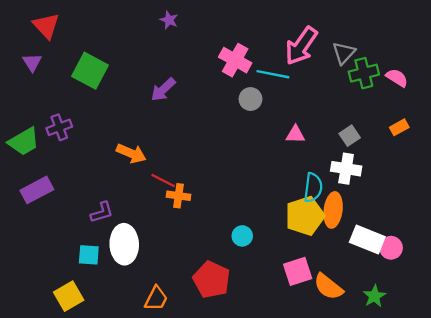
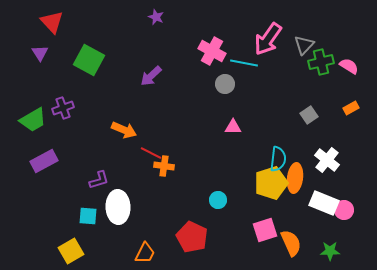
pink triangle: (295, 134) -> (233, 127), moved
white cross: (346, 169) -> (327, 160), moved, turned 30
orange semicircle: (328, 287) -> (291, 243), turned -152
green star: (374, 296) -> (330, 251), turned 30

